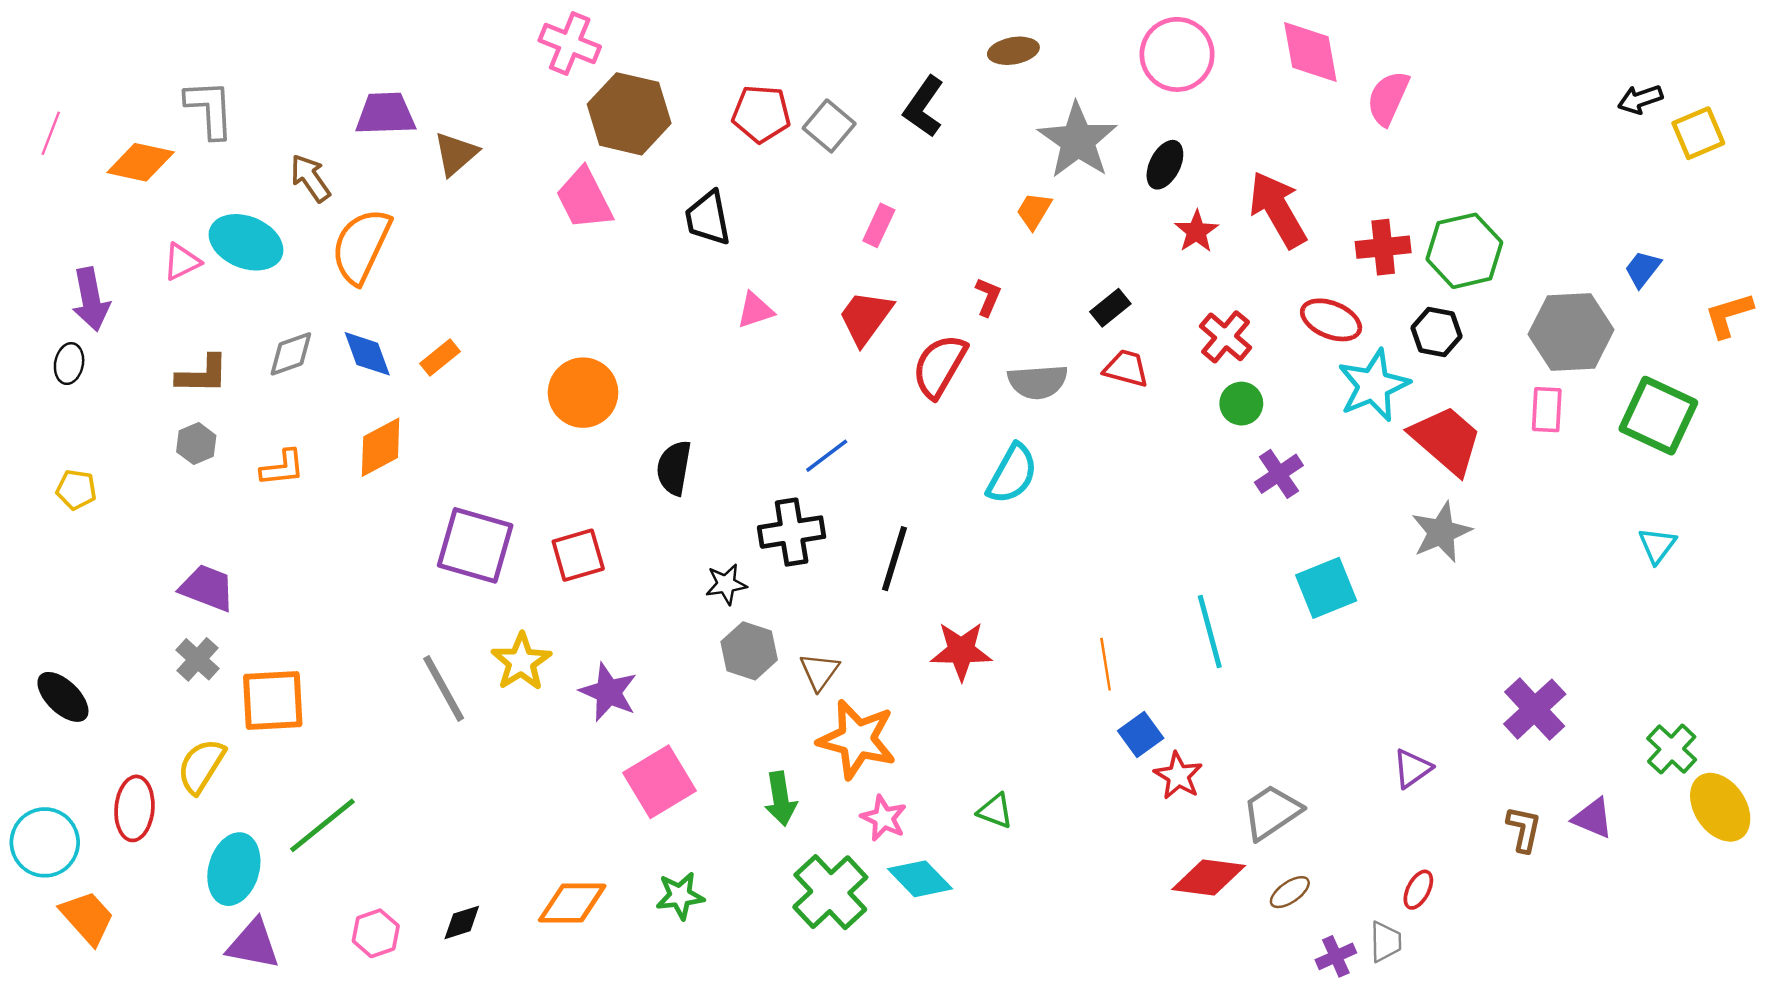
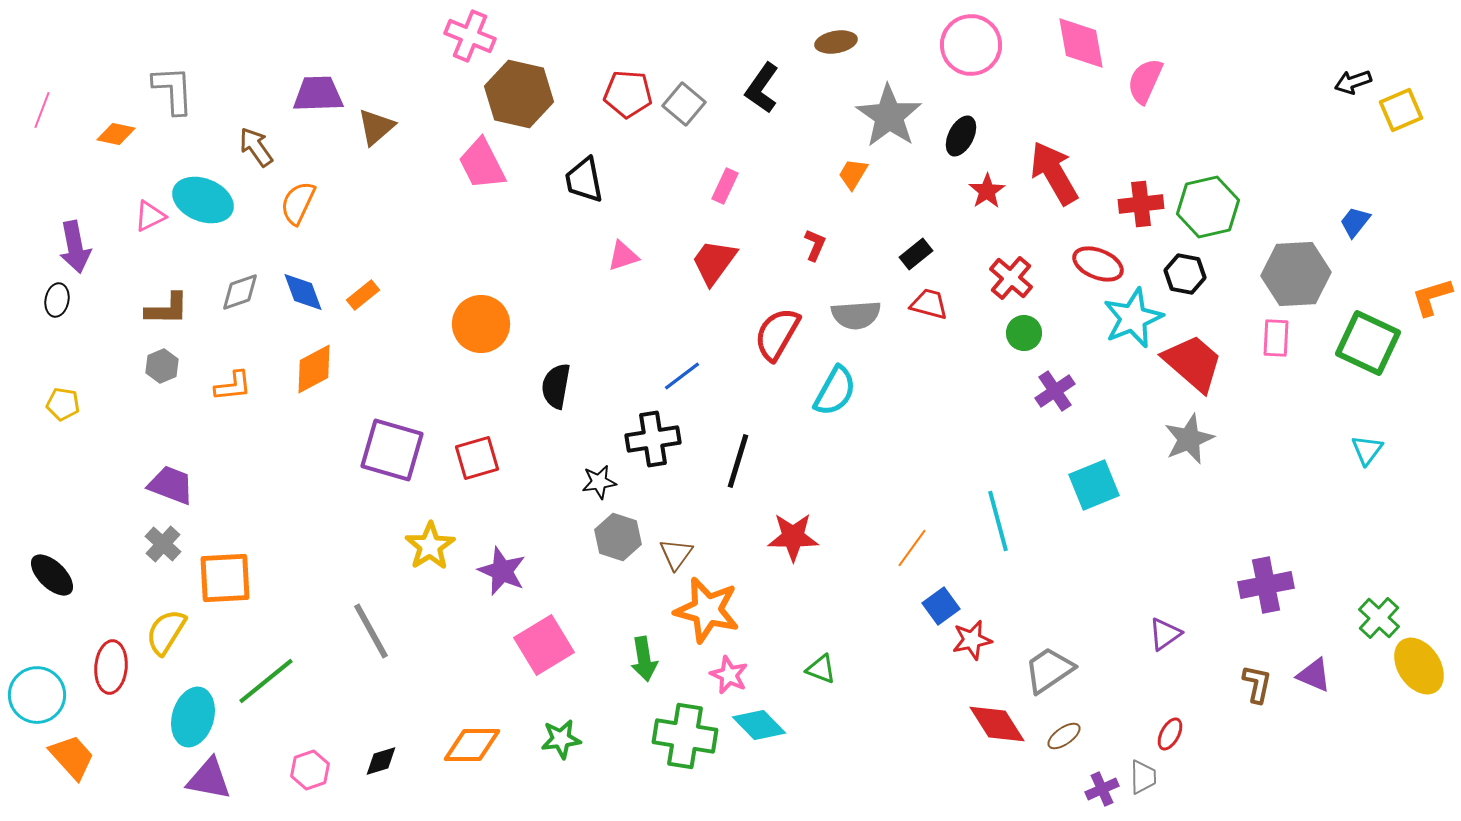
orange diamond: (141, 162) -> (116, 134), size x0.7
orange semicircle: (361, 246) -> (298, 203), size x0.7
orange L-shape: (1729, 315) -> (1432, 297), moved
red semicircle: (939, 366) -> (777, 334), moved
orange line: (1106, 664) -> (912, 548), turned 45
gray line: (444, 688) -> (371, 631), moved
purple cross: (1535, 709) -> (1266, 585), turned 32
red star: (1178, 776) -> (972, 640), turned 30
red diamond: (1209, 878) -> (997, 724), turned 50
green cross: (830, 892) -> (685, 736), turned -38

